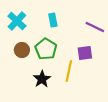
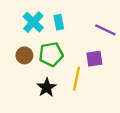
cyan cross: (17, 21) -> (33, 22), moved
green pentagon: (46, 49) -> (51, 54), turned 30

